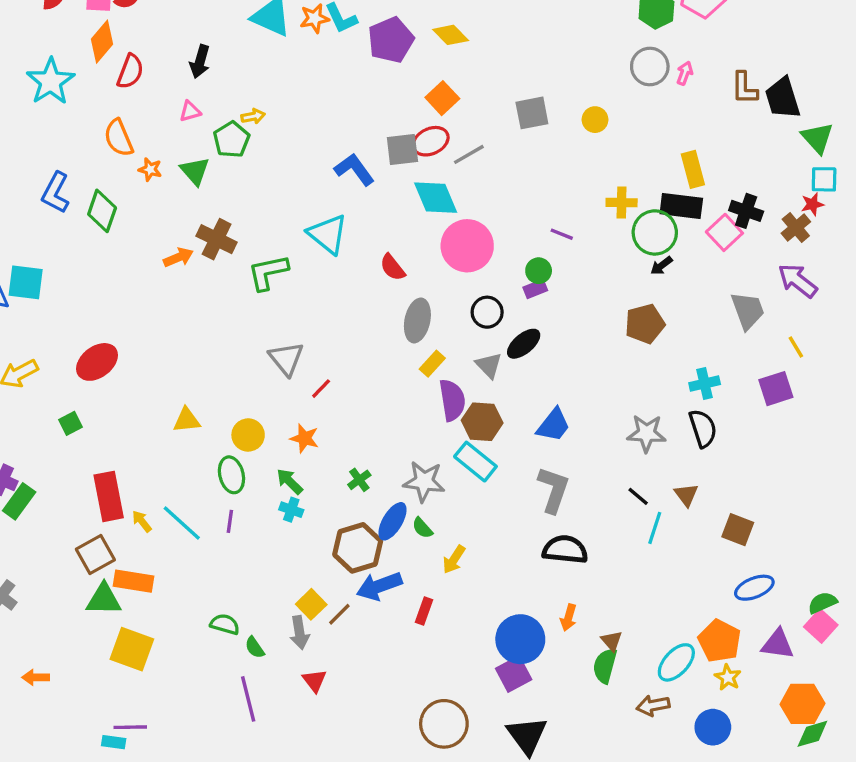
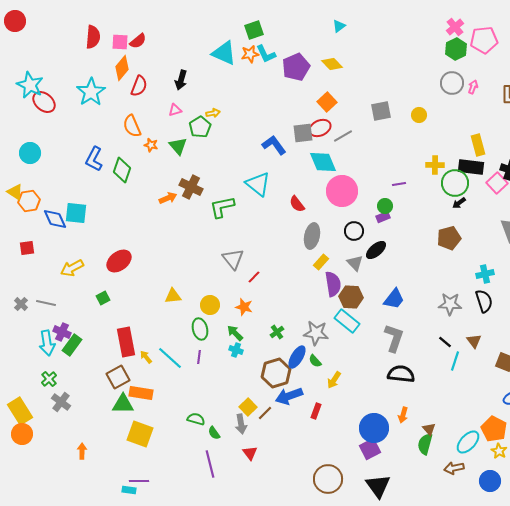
purple line: (562, 234) -> (399, 184), turned -32
orange arrow: (36, 677) -> (82, 451), turned 91

